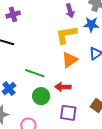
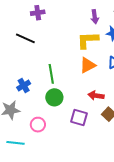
green line: (35, 73) -> (51, 74), turned 54
red arrow: (63, 87) -> (96, 96), moved

